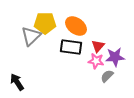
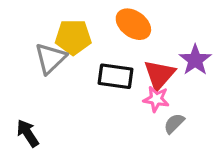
orange ellipse: (76, 26) -> (133, 24), moved
red triangle: (98, 46) -> (159, 75), size x1.5
purple star: (115, 57) -> (195, 60), moved, turned -30

